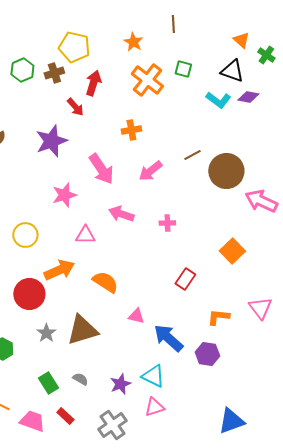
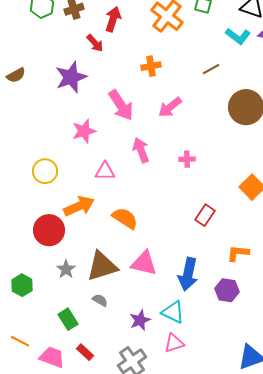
brown line: (192, 155) -> (211, 69), moved
pink arrow: (121, 214) -> (141, 150), turned 50
pink triangle: (136, 316) -> (144, 263), moved, size x1.6
blue arrow: (168, 338) -> (188, 274), turned -120
gray semicircle: (80, 379) -> (100, 300), moved

